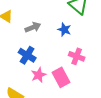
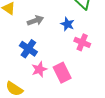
pink cross: (77, 56) -> (82, 42), moved

